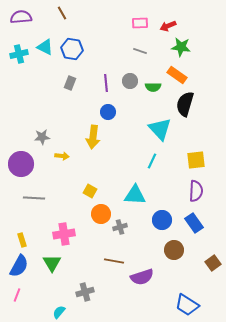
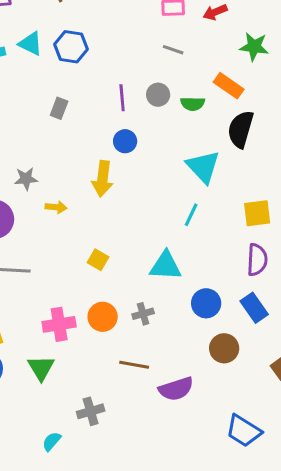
green star: (181, 47) -> (254, 47), moved
gray rectangle: (70, 83) -> (59, 108), moved
orange circle: (101, 214) -> (103, 317), moved

